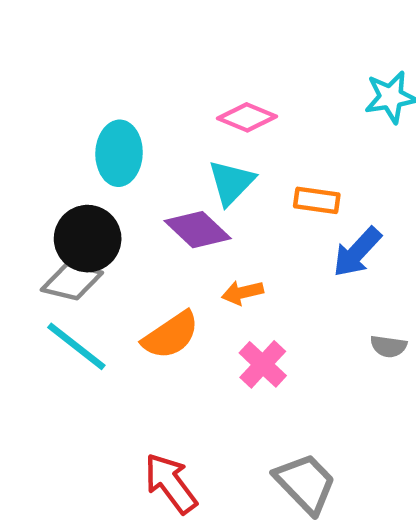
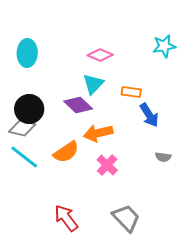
cyan ellipse: (119, 153) -> (27, 53), moved
blue arrow: (357, 252) -> (149, 115), turned -75
orange arrow: (243, 292) -> (98, 133), size x1.6

